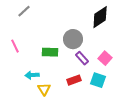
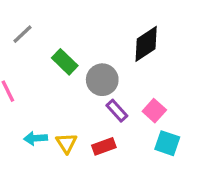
green rectangle: (50, 52) -> (65, 62), moved, turned 42
cyan square: (98, 80) -> (167, 143), moved
yellow triangle: (44, 89) -> (66, 143), moved

